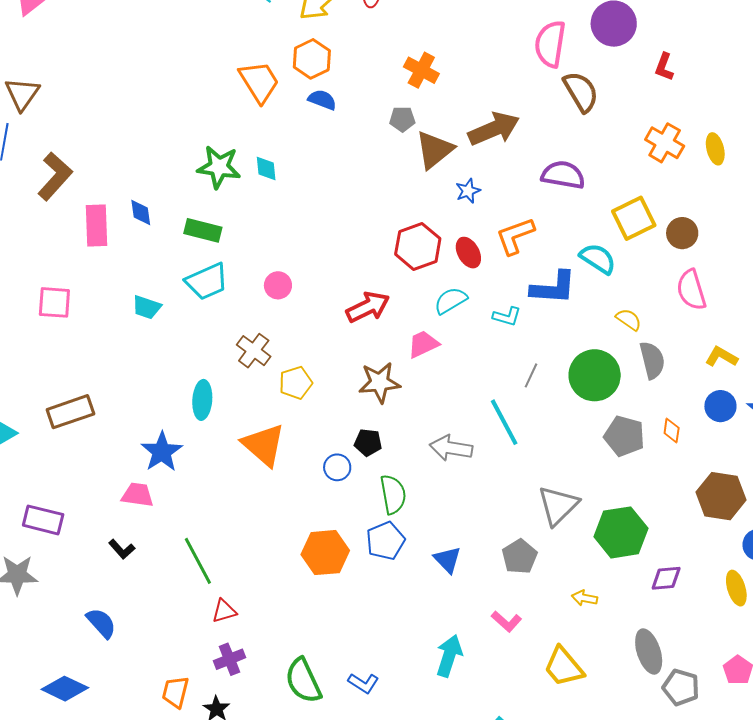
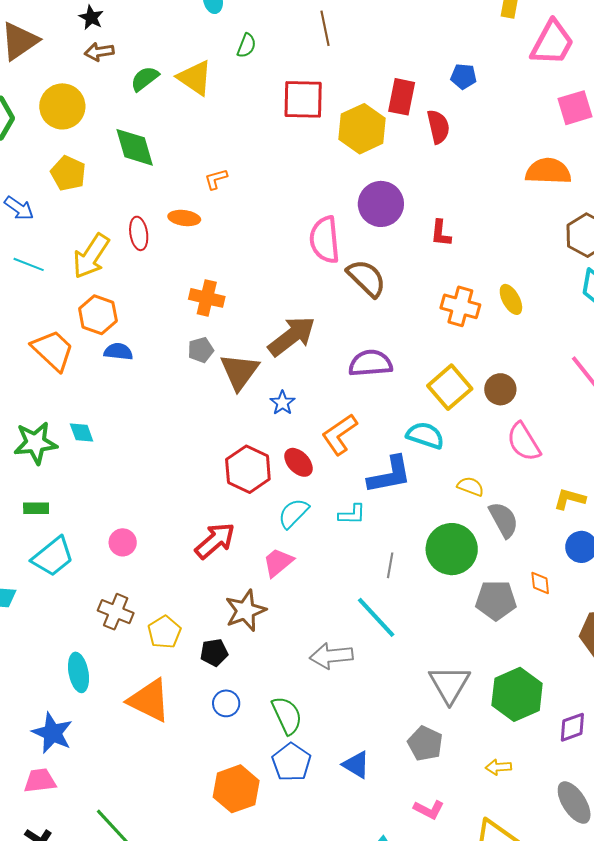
green rectangle: (203, 230) -> (36, 508), size x0.7
black pentagon: (368, 442) -> (214, 652), moved

